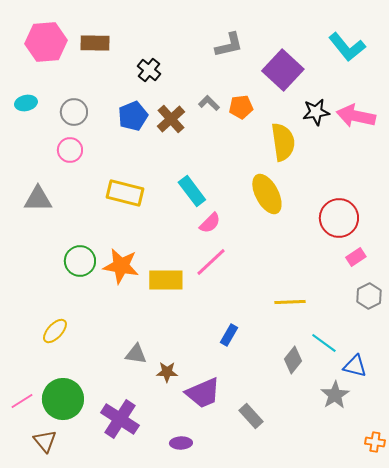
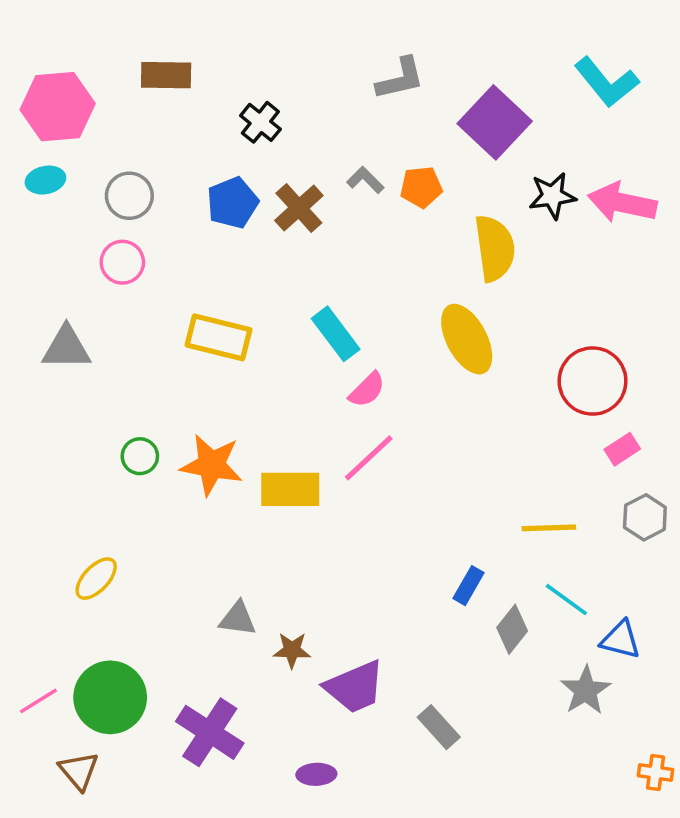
pink hexagon: (46, 42) -> (58, 107), moved
green circle: (80, 261) -> (140, 456), size x0.7
yellow line: (290, 302) -> (549, 528), moved
blue rectangle: (229, 335) -> (468, 586), moved

